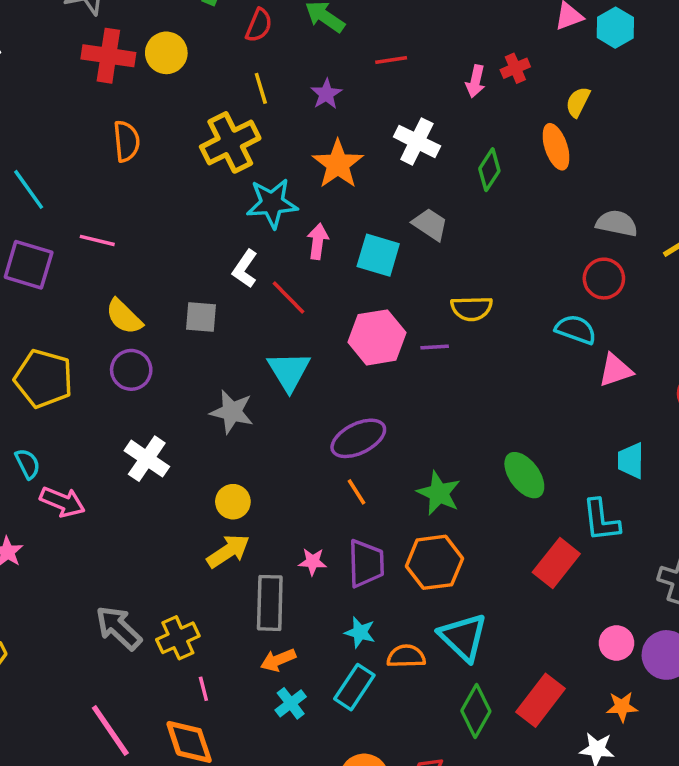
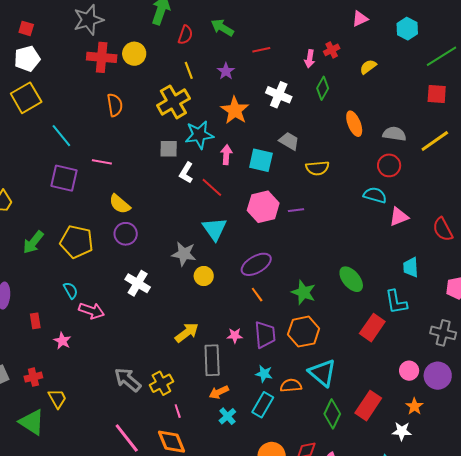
cyan hexagon: (615, 28) -> (407, 29), moved
yellow semicircle: (578, 102) -> (368, 67), turned 30
orange ellipse: (556, 147) -> (354, 124), moved
green diamond: (489, 170) -> (323, 88), moved
yellow semicircle: (472, 308) -> (317, 168), moved
gray square: (201, 317) -> (169, 149), moved
yellow circle: (233, 502) -> (204, 276), moved
orange star: (622, 707) -> (414, 406), turned -30

